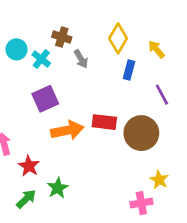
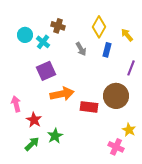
gray arrow: (81, 59) -> (81, 49), moved
purple line: (162, 95) -> (131, 68), turned 49
red rectangle: (104, 122) -> (89, 107), moved
pink cross: (141, 203) -> (116, 147), turned 35

